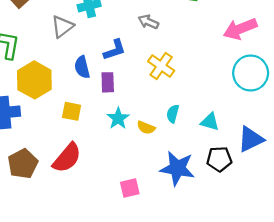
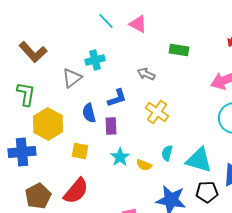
cyan triangle: (210, 122) -> (199, 160), size x1.6

